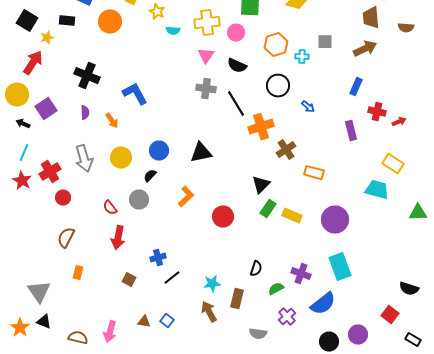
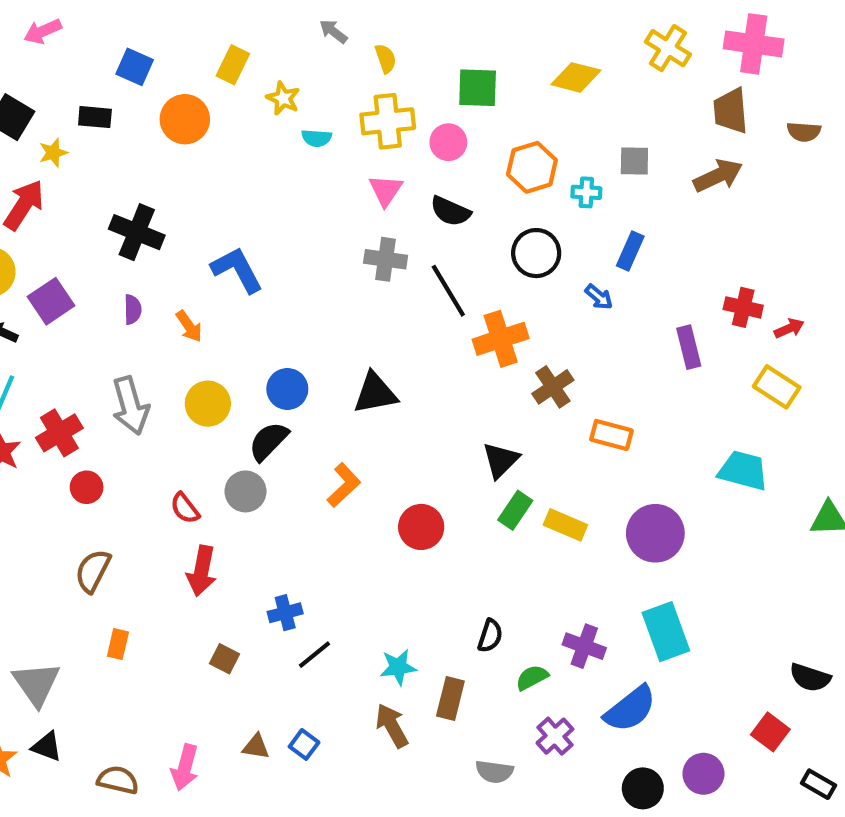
blue rectangle: (356, 87) -> (630, 251), moved
yellow rectangle: (393, 164) -> (777, 387), moved
black semicircle: (150, 176) -> (268, 441), size x1.5

